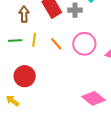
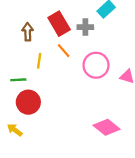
green line: (15, 41) -> (18, 80), moved
orange line: (56, 44) -> (64, 51), moved

